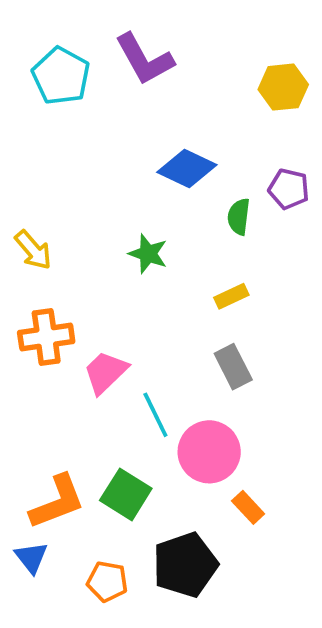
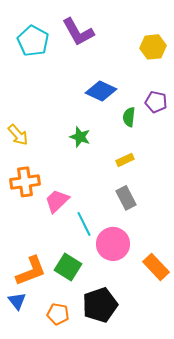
orange rectangle: (248, 507) -> (156, 267), moved, size x1.5

